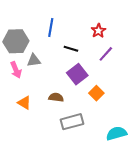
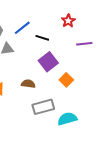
blue line: (51, 28) -> (22, 28), moved, turned 42
purple line: (106, 54) -> (84, 44), moved, turned 42
cyan semicircle: (116, 133) -> (67, 119), moved

